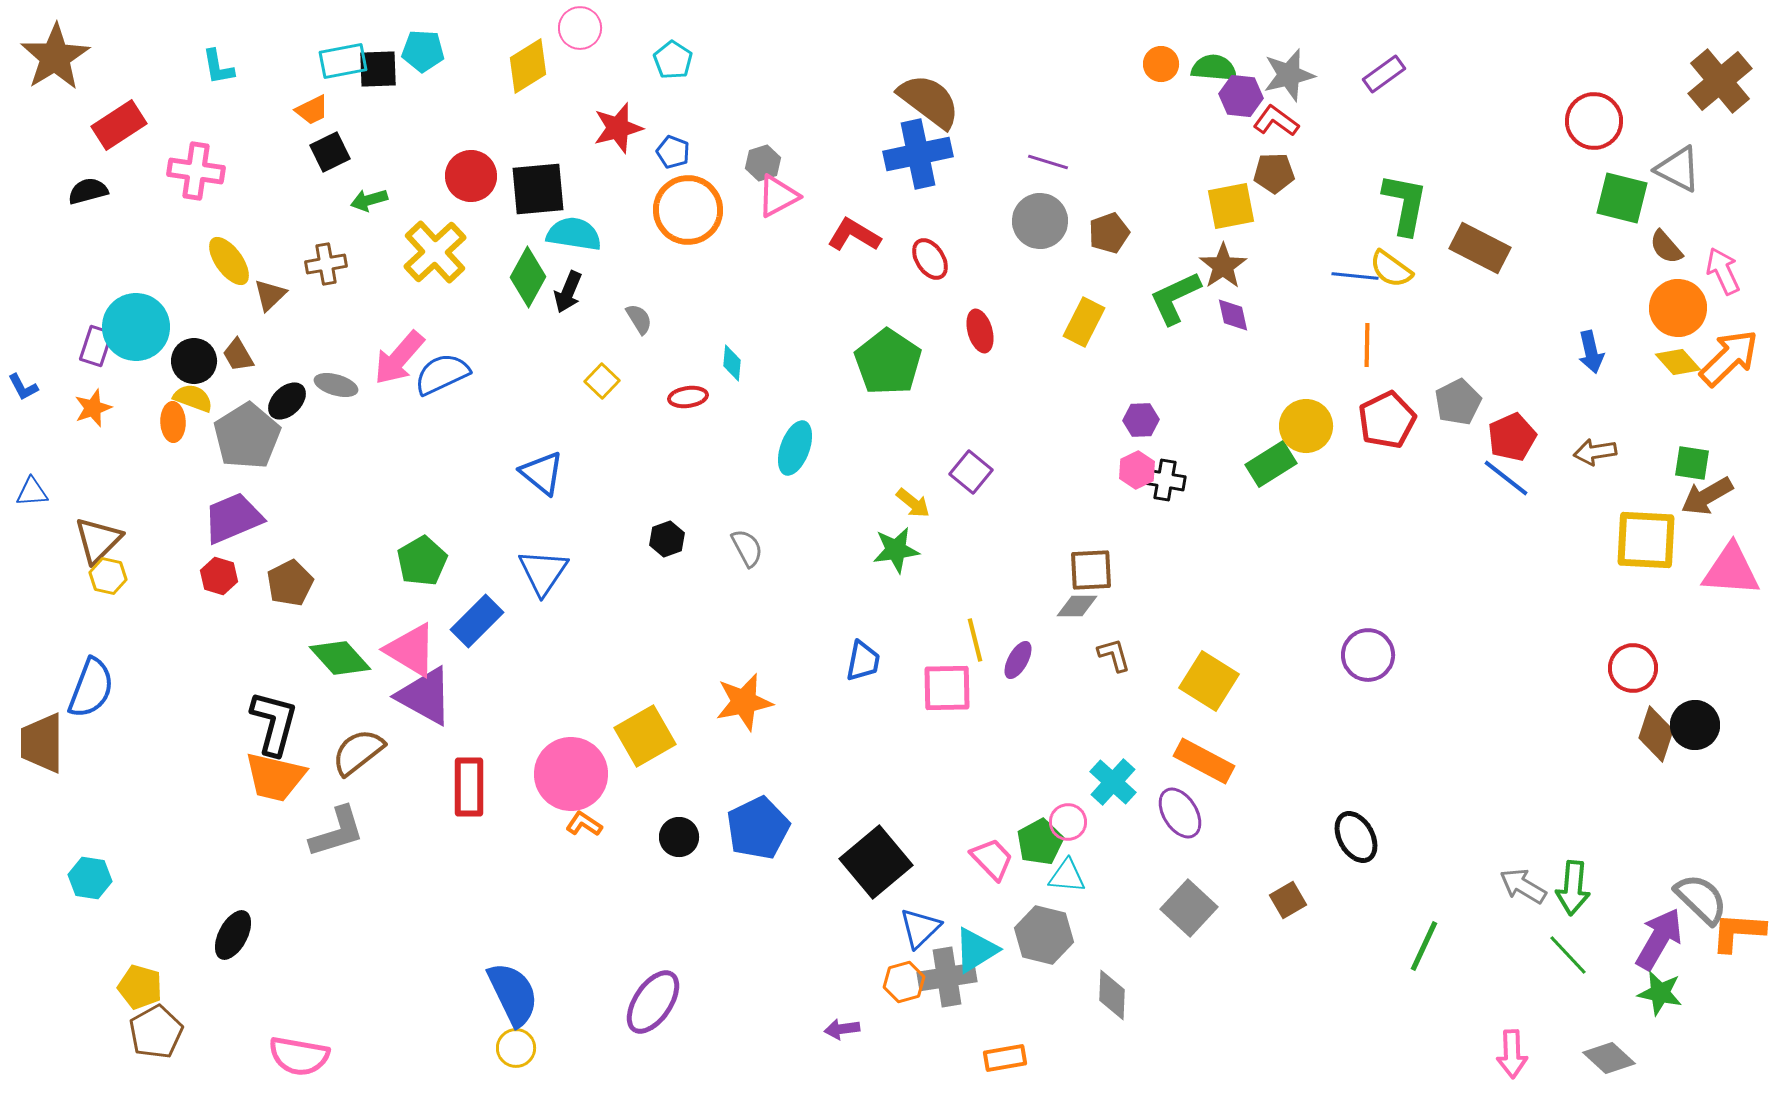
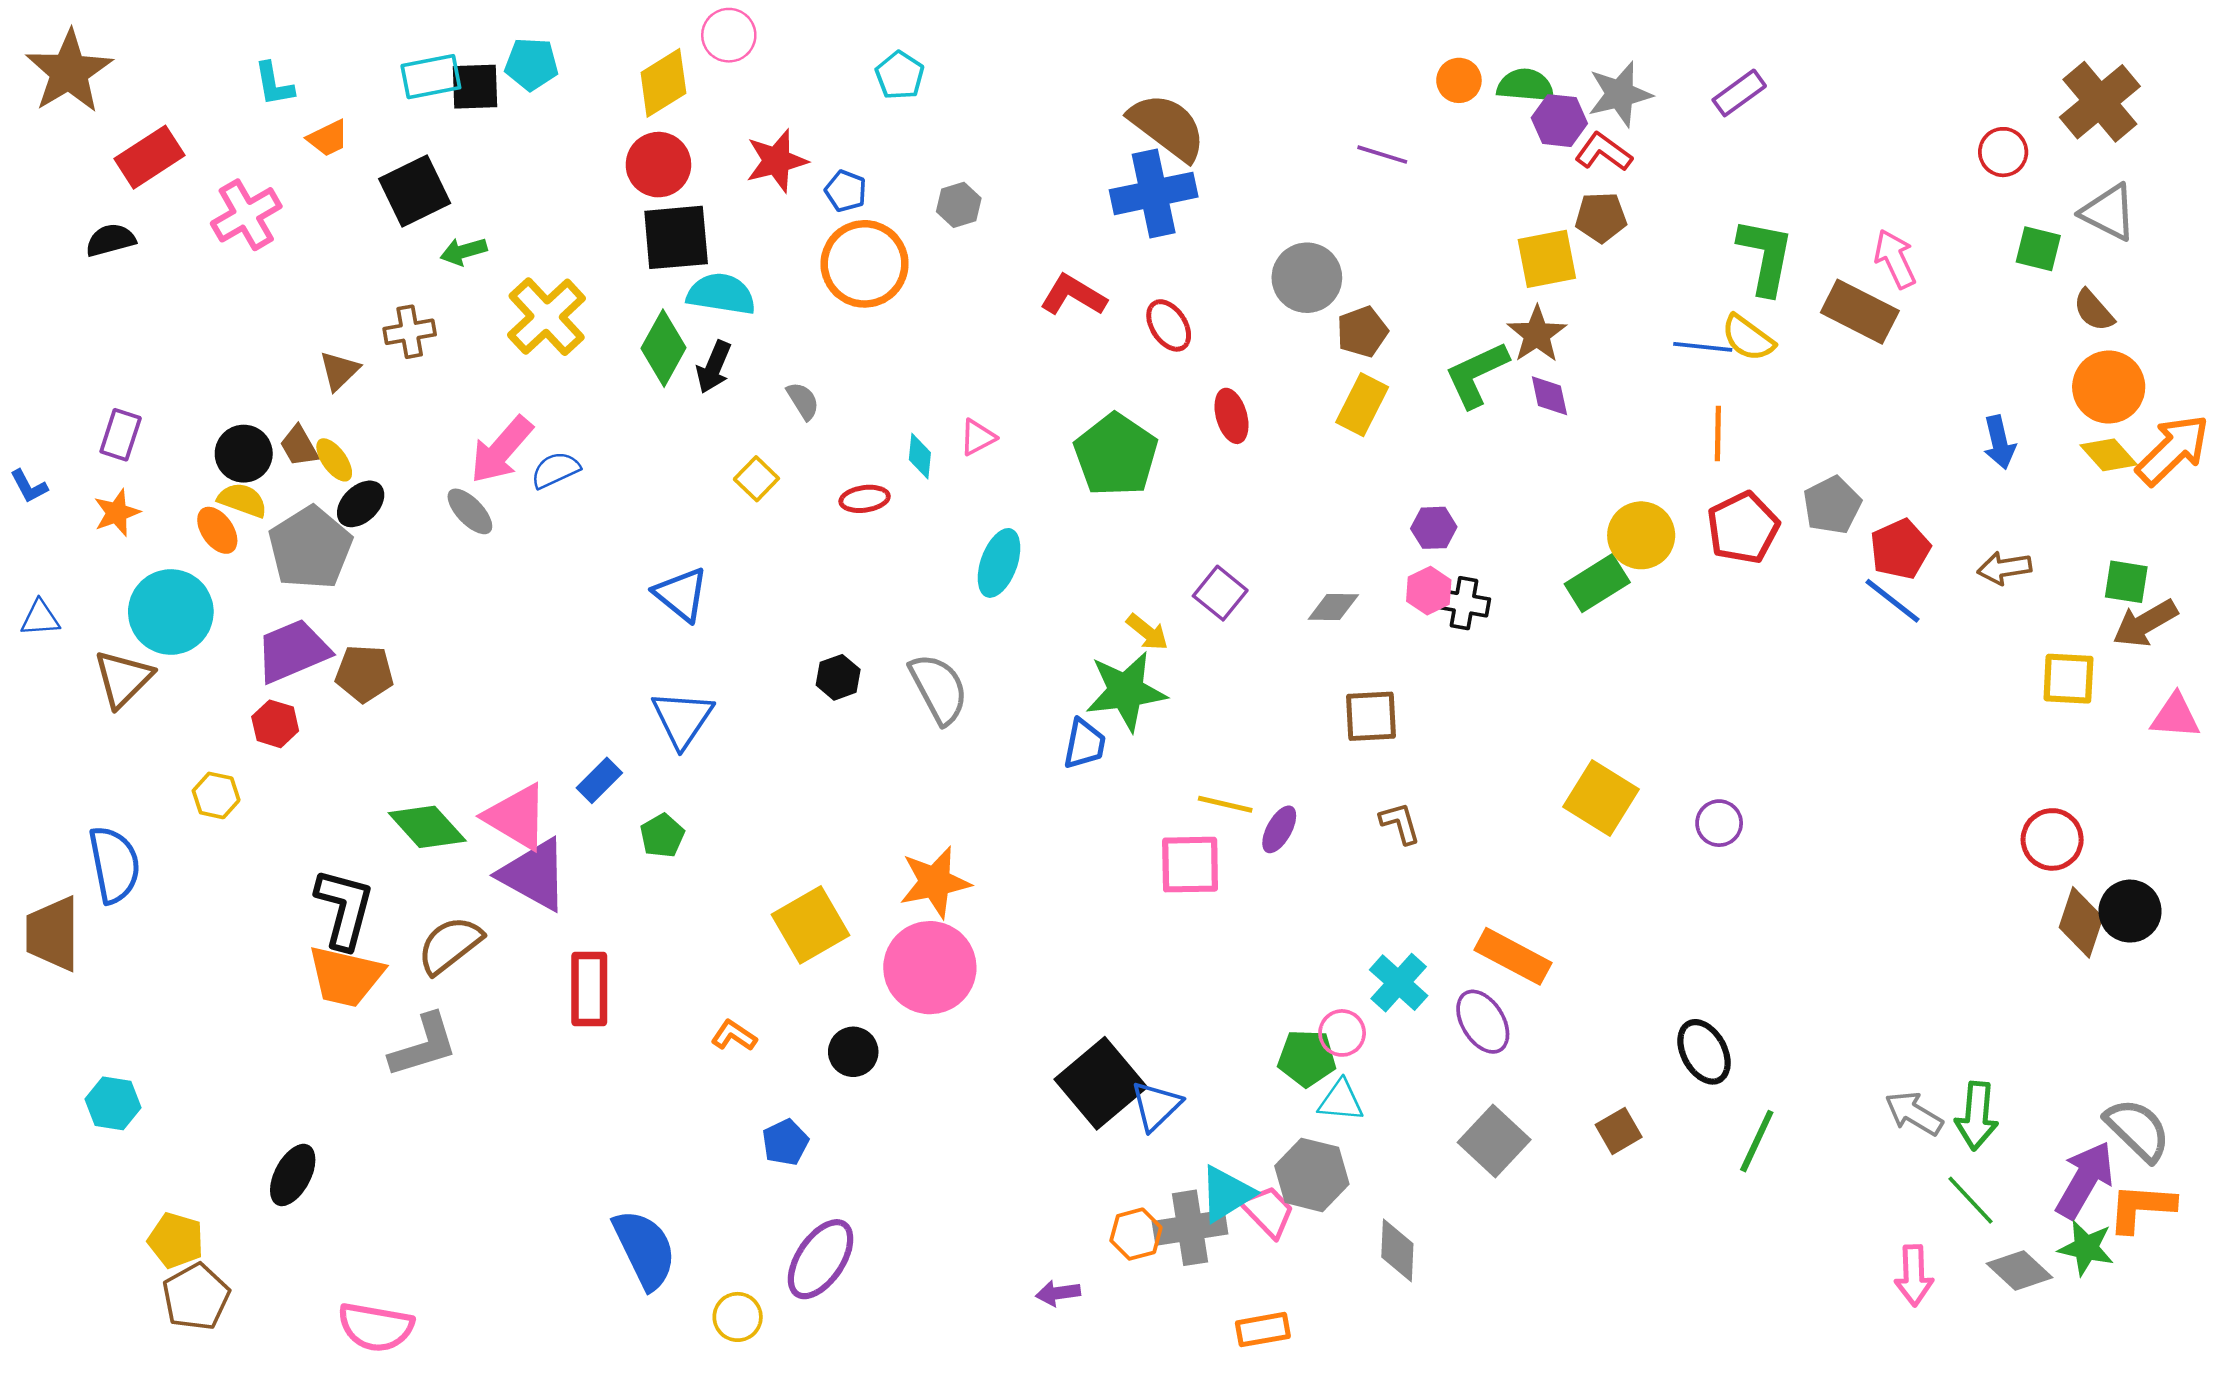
cyan pentagon: (673, 60) -> (900, 75), moved
brown cross: (1720, 81) -> (2100, 102), moved
orange trapezoid: (312, 110) -> (328, 138), moved
red circle: (1594, 121) -> (2003, 152), size x0.7
black square: (330, 152) -> (415, 191), size x1.4
purple line: (1048, 162) -> (1382, 155), moved
pink cross: (196, 171) -> (246, 215), turned -38
red circle: (471, 176) -> (658, 165), moved
pink triangle: (778, 196) -> (978, 437), moved, size x0.7
green square: (1622, 198) -> (2038, 249), size x0.7
brown pentagon: (1109, 233) -> (1362, 332), moved
yellow ellipse: (229, 261) -> (334, 460), moved, size x0.7
pink arrow: (1723, 271) -> (1895, 259), moved
cyan circle: (136, 327) -> (171, 612), moved
blue semicircle: (442, 374) -> (555, 470), size x0.7
gray ellipse: (336, 385) -> (470, 511), moved, turned 30
orange ellipse: (173, 422) -> (217, 530), turned -33
yellow square: (1646, 540) -> (2068, 679), size x0.7
gray semicircle: (747, 548) -> (939, 689), size x1.5
green star: (896, 550) -> (1126, 691), size x1.4
green pentagon: (422, 561) -> (662, 836), moved, size x0.7
pink triangle: (1731, 570) -> (2175, 716), size x0.7
yellow hexagon: (108, 576) -> (216, 795), moved
brown pentagon: (290, 583) -> (364, 674), moved, turned 30
gray diamond: (1077, 606) -> (1333, 607), moved
blue rectangle: (477, 621) -> (599, 780), size x0.7
yellow line: (975, 640) -> (1225, 804), turned -63
purple circle: (1368, 655) -> (1719, 823), size x0.7
blue trapezoid: (863, 661) -> (1084, 744), moved
yellow square: (1209, 681) -> (1601, 798), moved
blue semicircle: (91, 688) -> (114, 865), turned -32
pink circle: (571, 774) -> (930, 968), moved
blue pentagon: (758, 828) -> (785, 1142), moved, size x0.6
green pentagon: (1040, 842) -> (1307, 1058), turned 30
pink trapezoid: (992, 859) -> (1268, 1211), moved
blue triangle: (920, 928) -> (1156, 1106), moved
orange L-shape: (1738, 932) -> (2141, 1208), moved
green line: (1424, 946) -> (1757, 1141), moved
yellow circle: (516, 1048) -> (738, 1317), moved
pink arrow: (1512, 1054) -> (1914, 1276), moved
gray diamond: (1609, 1058) -> (2019, 1270), moved

